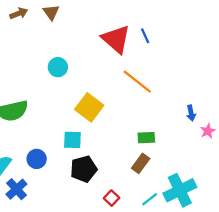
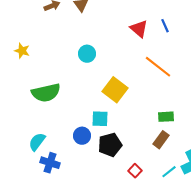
red triangle: (116, 39) -> (139, 29), size x0.7
blue circle: (37, 159) -> (82, 136), moved
blue cross: (16, 189) -> (50, 163), turned -30

